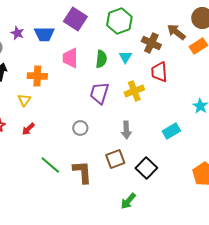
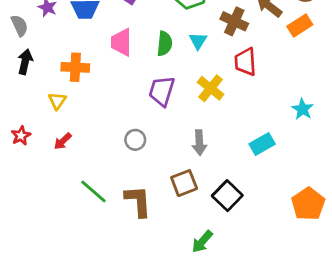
yellow cross: (134, 91) -> (211, 88), turned -30

